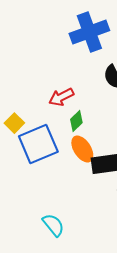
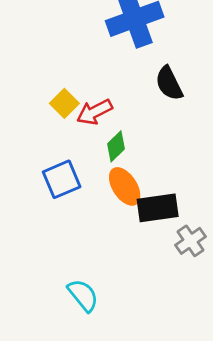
yellow square: (14, 123) -> (64, 103), moved
blue square: (38, 144) -> (62, 179), size x0.7

